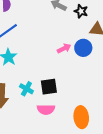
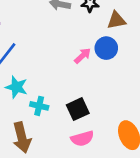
cyan cross: (26, 89) -> (39, 106), moved

